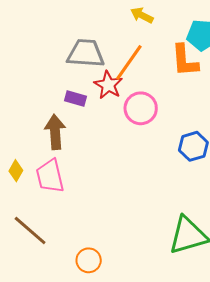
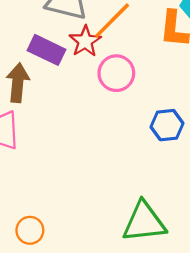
purple rectangle: (75, 99) -> (47, 50), size x1.5

